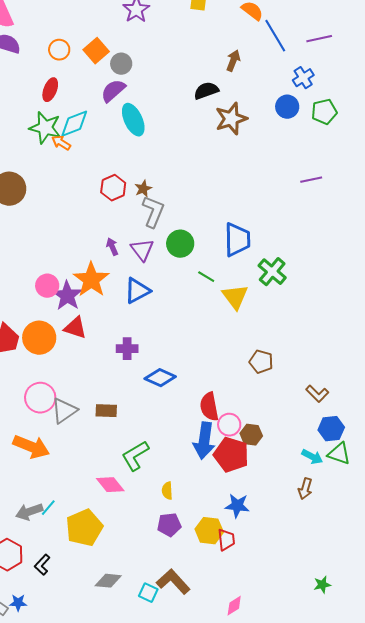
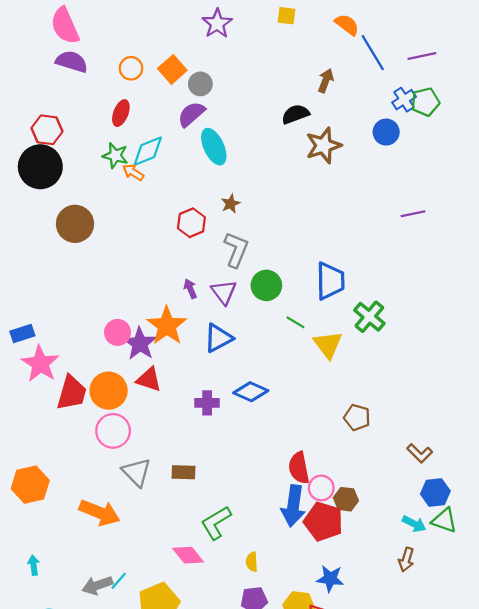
green pentagon: (324, 112) -> (425, 102), moved
green star: (45, 128) -> (115, 156), size x0.7
brown star: (143, 189) -> (231, 204), moved
blue diamond: (160, 378) -> (251, 392), moved
pink circle: (40, 398) -> (113, 431), moved
gray triangle: (64, 411) -> (137, 472), turned -40

